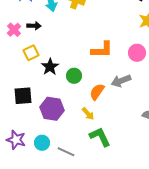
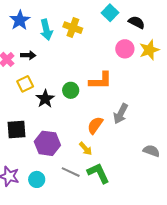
pink circle: (137, 53) -> (125, 49), moved
green circle: (74, 76) -> (71, 90), moved
gray arrow: (121, 81) -> (121, 114), turned -42
gray line: (66, 152) -> (71, 172), moved

